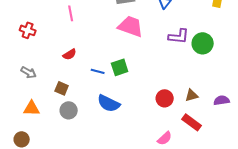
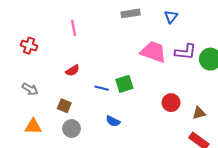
pink trapezoid: (131, 26) -> (153, 52), moved
red circle: (165, 98) -> (171, 103), moved
blue semicircle: (109, 103) -> (113, 121), size x0.6

